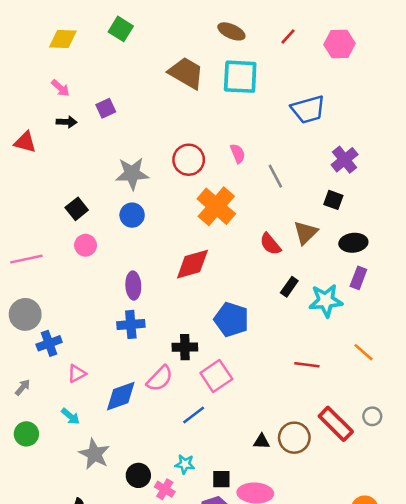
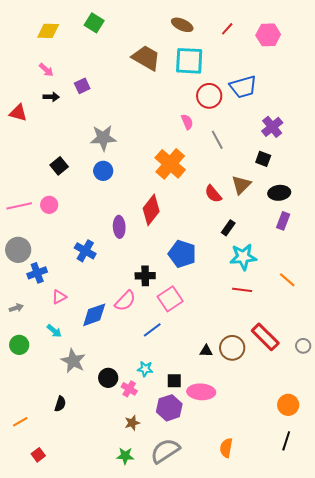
red circle: (189, 160) -> (209, 96), moved
pink circle: (86, 245) -> (49, 205), moved
red diamond: (192, 264) -> (151, 210), turned -36
purple ellipse: (133, 285) -> (119, 227), moved
cyan star: (326, 301) -> (243, 257), moved
blue cross: (131, 324) -> (85, 251), moved, turned 35
gray arrow: (23, 387) -> (16, 308), turned 32
gray circle: (372, 416) -> (303, 346), moved

